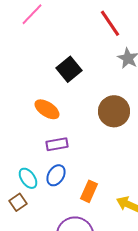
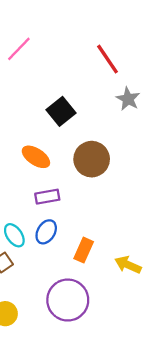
brown circle: (114, 111) -> (92, 159), moved

